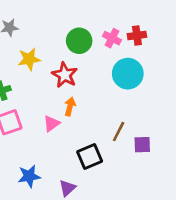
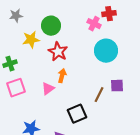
red cross: (137, 35) -> (109, 14), moved
green circle: (79, 41) -> (51, 26), moved
purple square: (142, 145) -> (117, 86), moved

